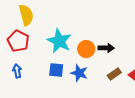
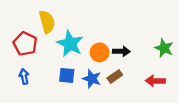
yellow semicircle: (26, 15) -> (47, 22), moved
brown rectangle: (114, 74) -> (115, 76), moved

